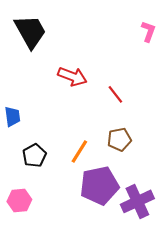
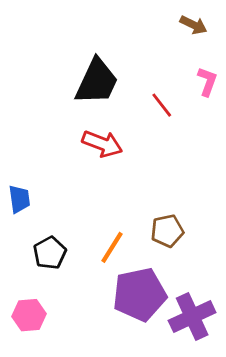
black trapezoid: (30, 31) -> (97, 82), moved, turned 54
red line: (115, 94) -> (162, 105), moved

